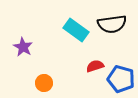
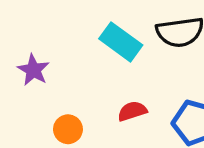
red semicircle: (95, 66) -> (132, 111), moved

